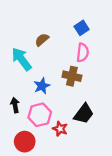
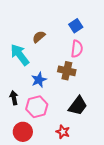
red star: (60, 129) -> (63, 132), moved

